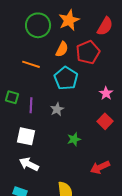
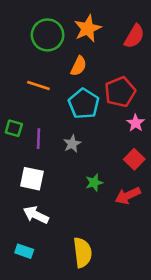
red pentagon: (88, 52) -> (120, 92), moved
red arrow: (100, 167) -> (128, 196), moved

